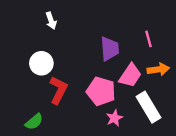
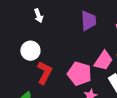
purple trapezoid: (110, 49) -> (88, 21), moved

